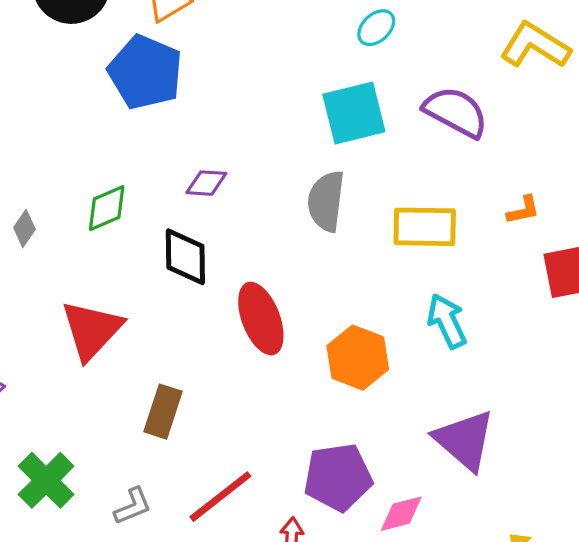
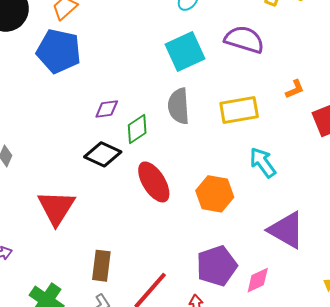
green diamond: (107, 208) -> (137, 129), moved
black diamond: (185, 257) -> (103, 154), turned -54
brown rectangle: (163, 412) -> (101, 266), moved

